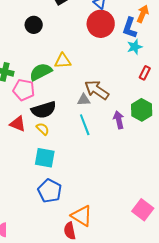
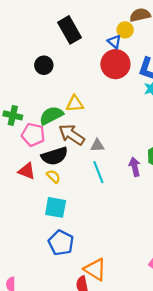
brown arrow: (97, 90) -> (72, 135), moved

